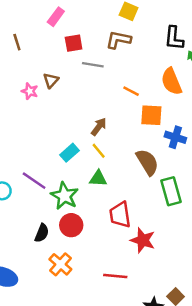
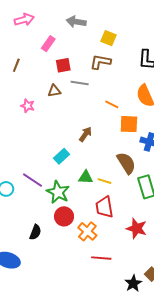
brown line: (17, 42) -> (16, 65), turned 40
brown triangle: (51, 80) -> (54, 91), moved, turned 40
yellow line: (99, 151) -> (105, 181), moved, turned -32
black semicircle: (42, 233) -> (35, 232), moved
red star: (143, 240) -> (137, 228), moved
orange cross: (60, 264) -> (87, 231), moved

